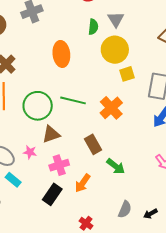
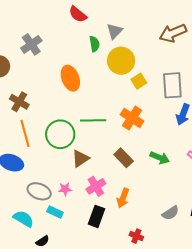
gray triangle: (116, 19) -> (114, 31), turned 30
pink star: (30, 152) -> (65, 189), moved
green arrow: (116, 166) -> (160, 158), moved
gray semicircle: (125, 209) -> (171, 213), turned 48

